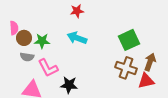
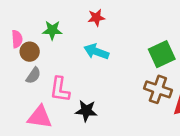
green star: (42, 41) -> (52, 30), moved
gray semicircle: (27, 57) -> (33, 76), turned -64
pink L-shape: (48, 68) -> (60, 89), turned 35

